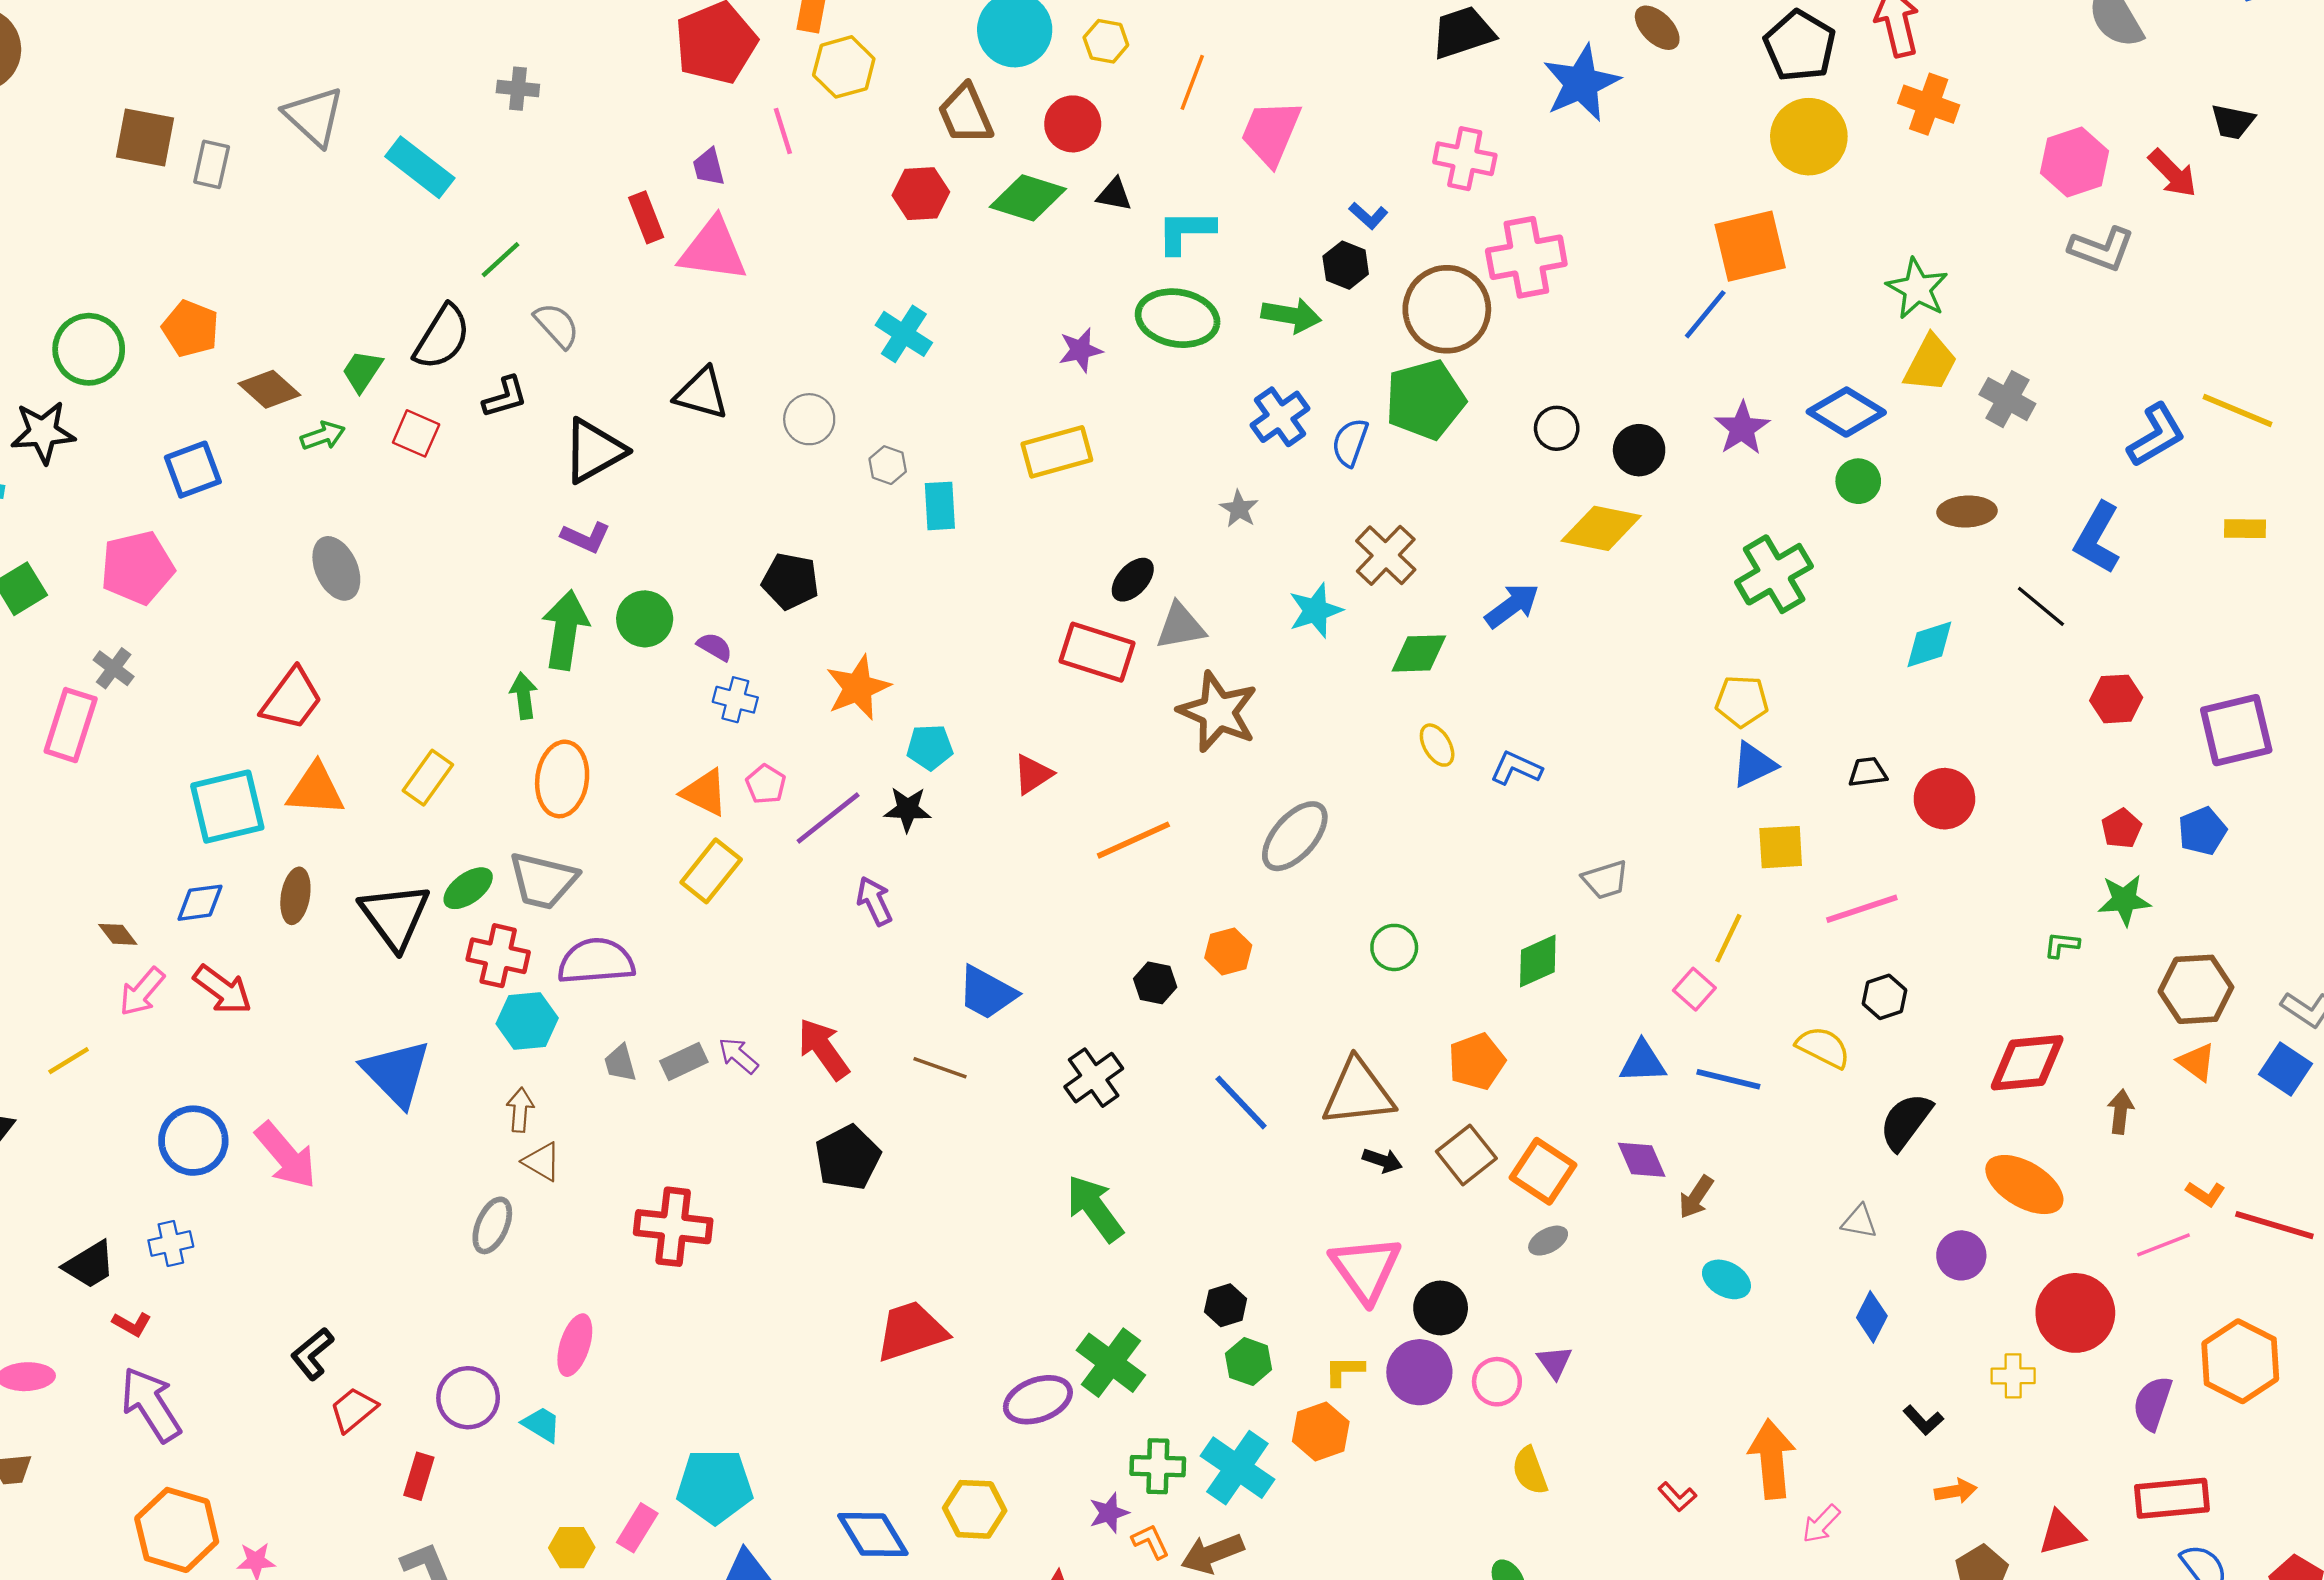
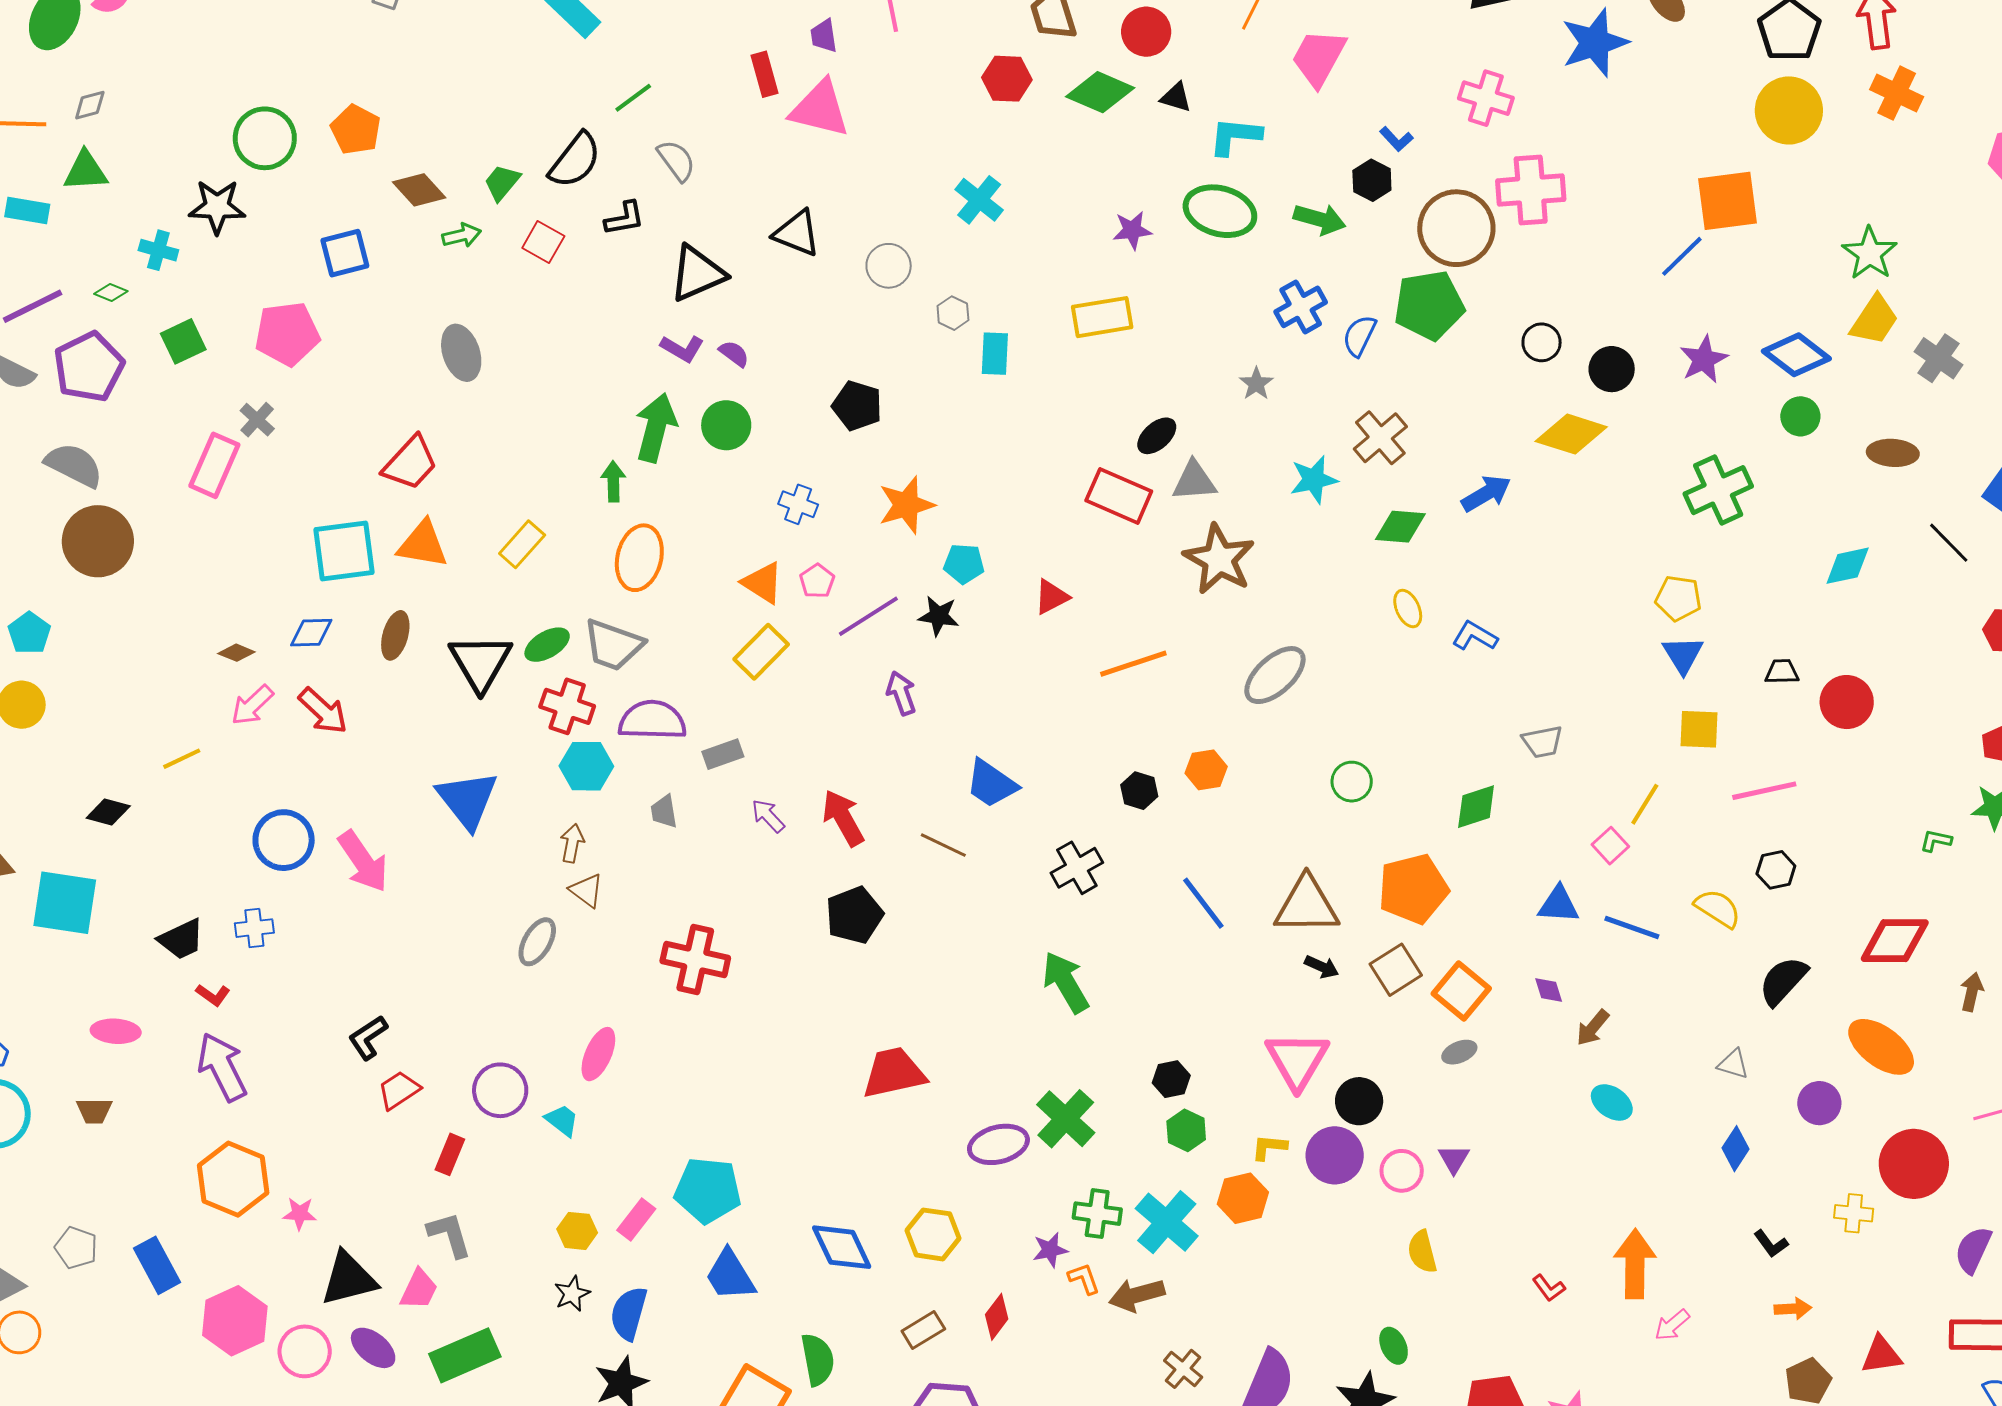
purple semicircle: (715, 647) -> (734, 354), moved
blue triangle: (1754, 765) -> (1683, 655), turned -42
brown diamond: (118, 934) -> (236, 653), turned -36
gray rectangle: (684, 1061) -> (723, 754), moved
orange pentagon: (1477, 1061) -> (1413, 889), size x1.4
purple diamond: (1642, 1160) -> (1549, 990), size x0.7

